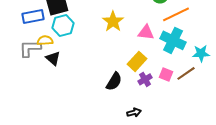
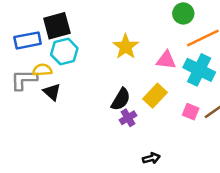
purple cross: (145, 79) -> (128, 118), moved
black semicircle: (114, 81) -> (121, 99), moved

